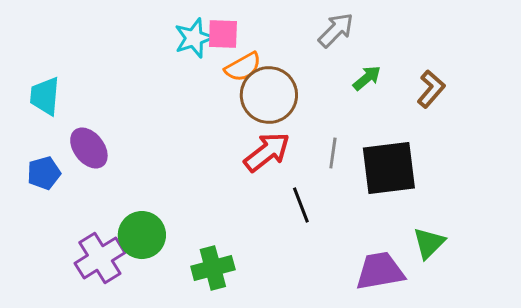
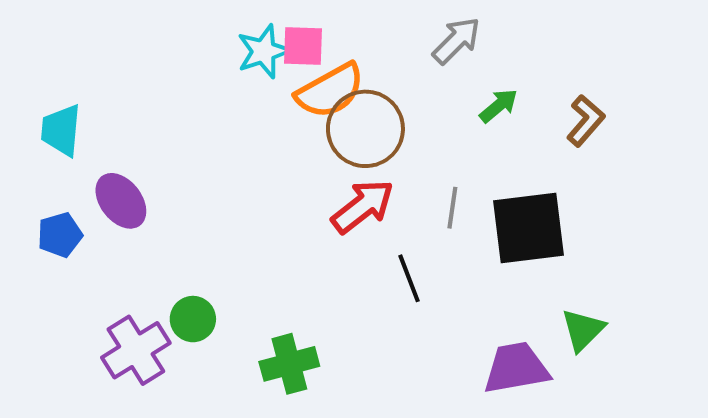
orange semicircle: (243, 67) -> (330, 91), size x1.4
green circle: (142, 235) -> (193, 319), size x0.7

